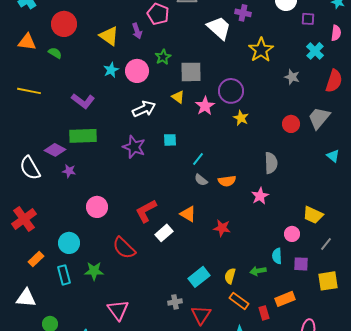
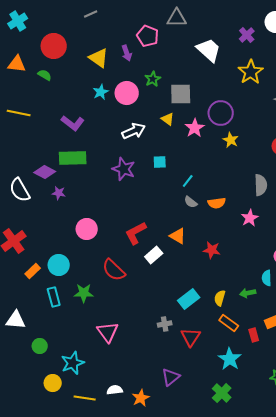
purple cross: (243, 13) -> (247, 35), moved, turned 35
orange rectangle: (36, 259) -> (33, 271), moved

